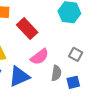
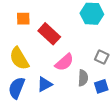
blue triangle: (19, 76) -> (45, 84), size x0.7

